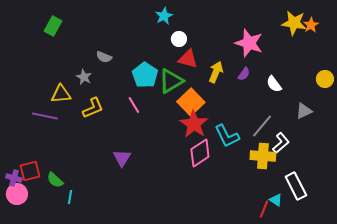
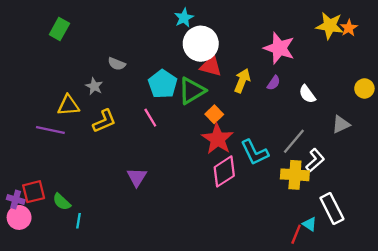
white circle: (179, 39) -> (201, 44), size x2.0
orange square: (191, 102) -> (214, 114), size x0.6

